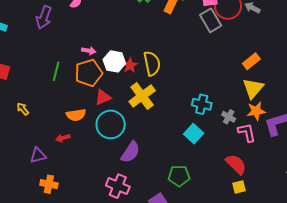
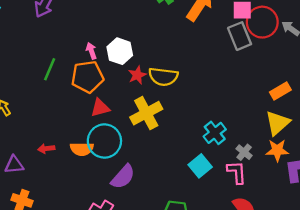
pink arrow: (89, 51) -> (91, 51), turned -128
white hexagon: (114, 61) -> (120, 51), moved
yellow semicircle: (152, 63) -> (163, 77), turned 100
cyan cross: (202, 104) -> (215, 133), turned 30
orange semicircle: (76, 115) -> (82, 149), moved
pink L-shape: (247, 133) -> (237, 172), moved

